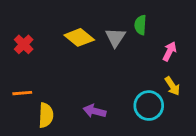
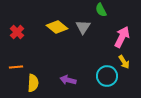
green semicircle: (140, 25) -> (101, 10), moved, turned -32
pink arrow: (170, 51) -> (122, 37), size x1.5

